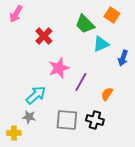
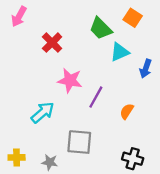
pink star: (59, 68) -> (70, 80), turned 30
gray star: (29, 117) -> (50, 162), moved
black cross: (95, 120) -> (133, 159), moved

